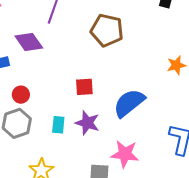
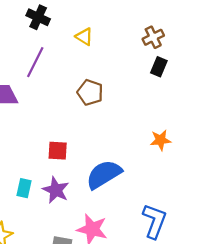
brown pentagon: (107, 30) -> (90, 92), size x0.7

